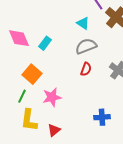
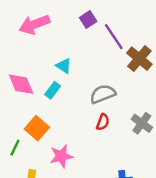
cyan triangle: (83, 23) -> (64, 66), moved
green line: (22, 96) -> (15, 148), moved

